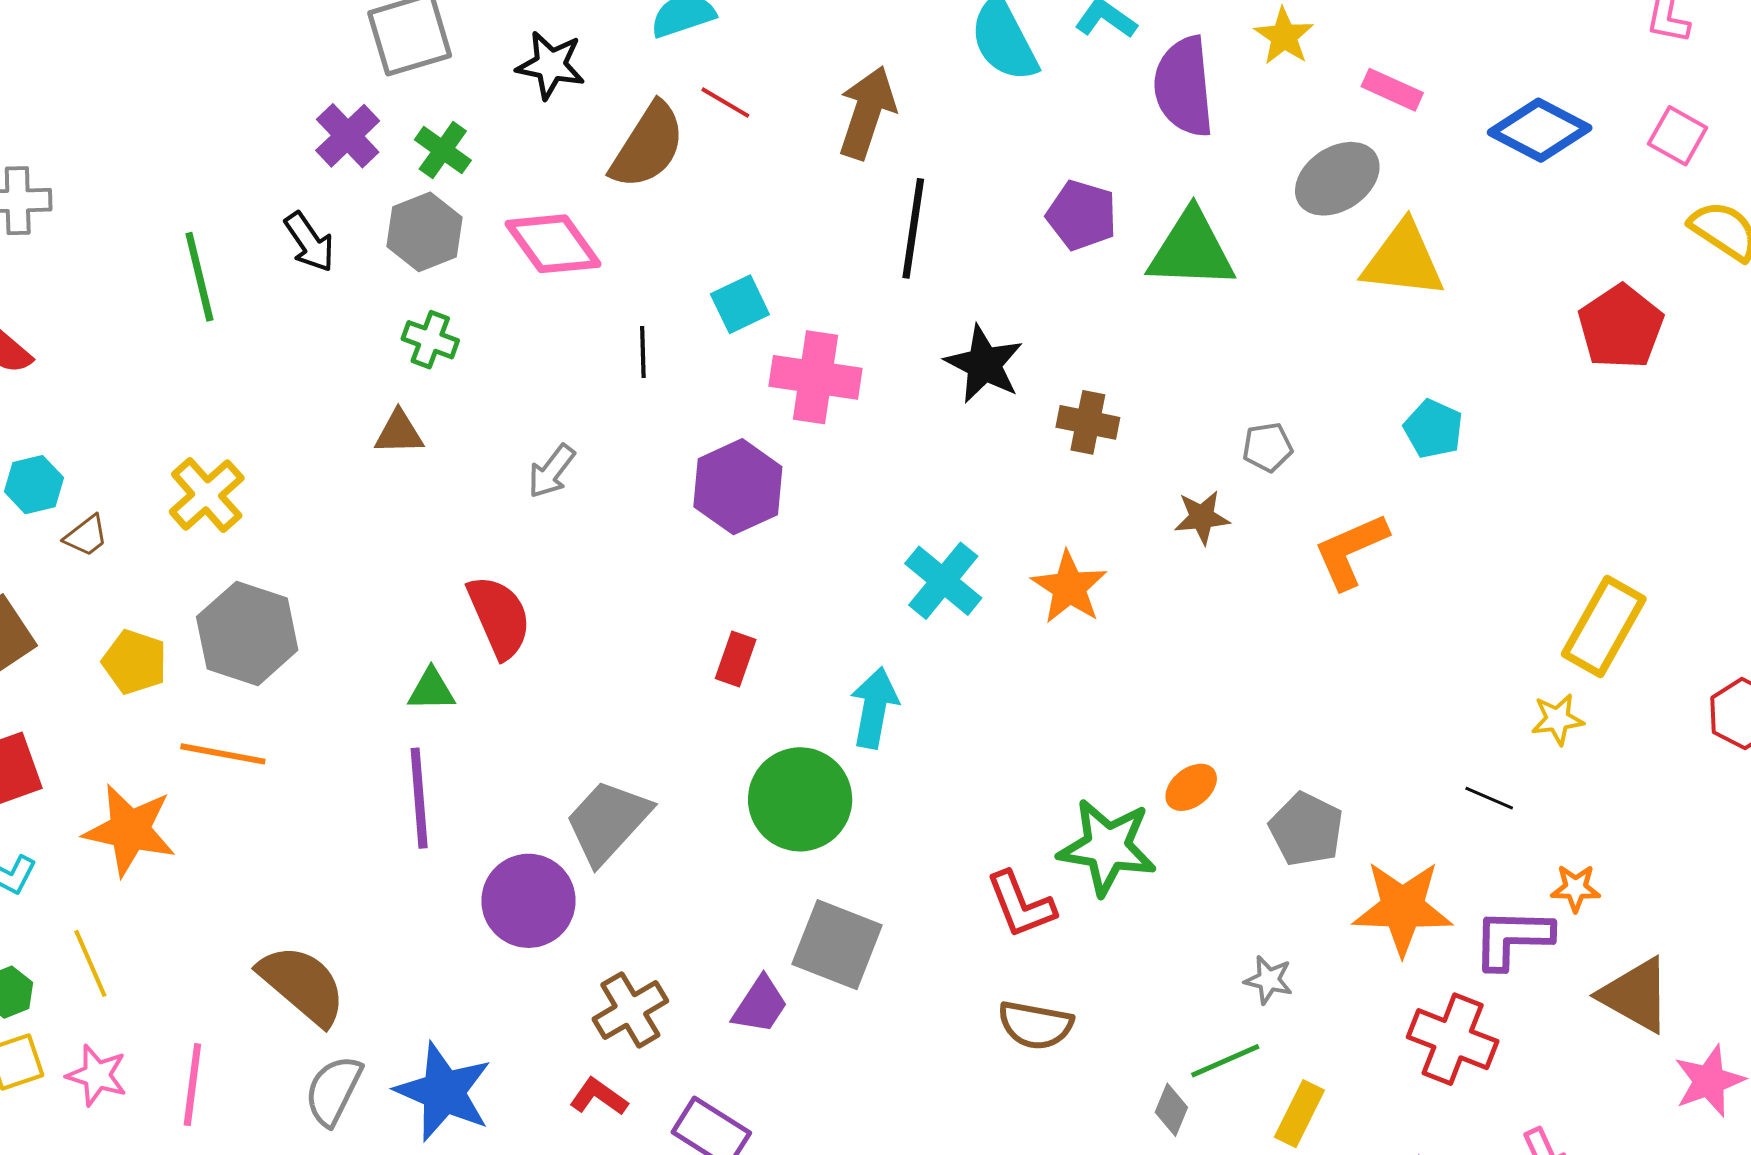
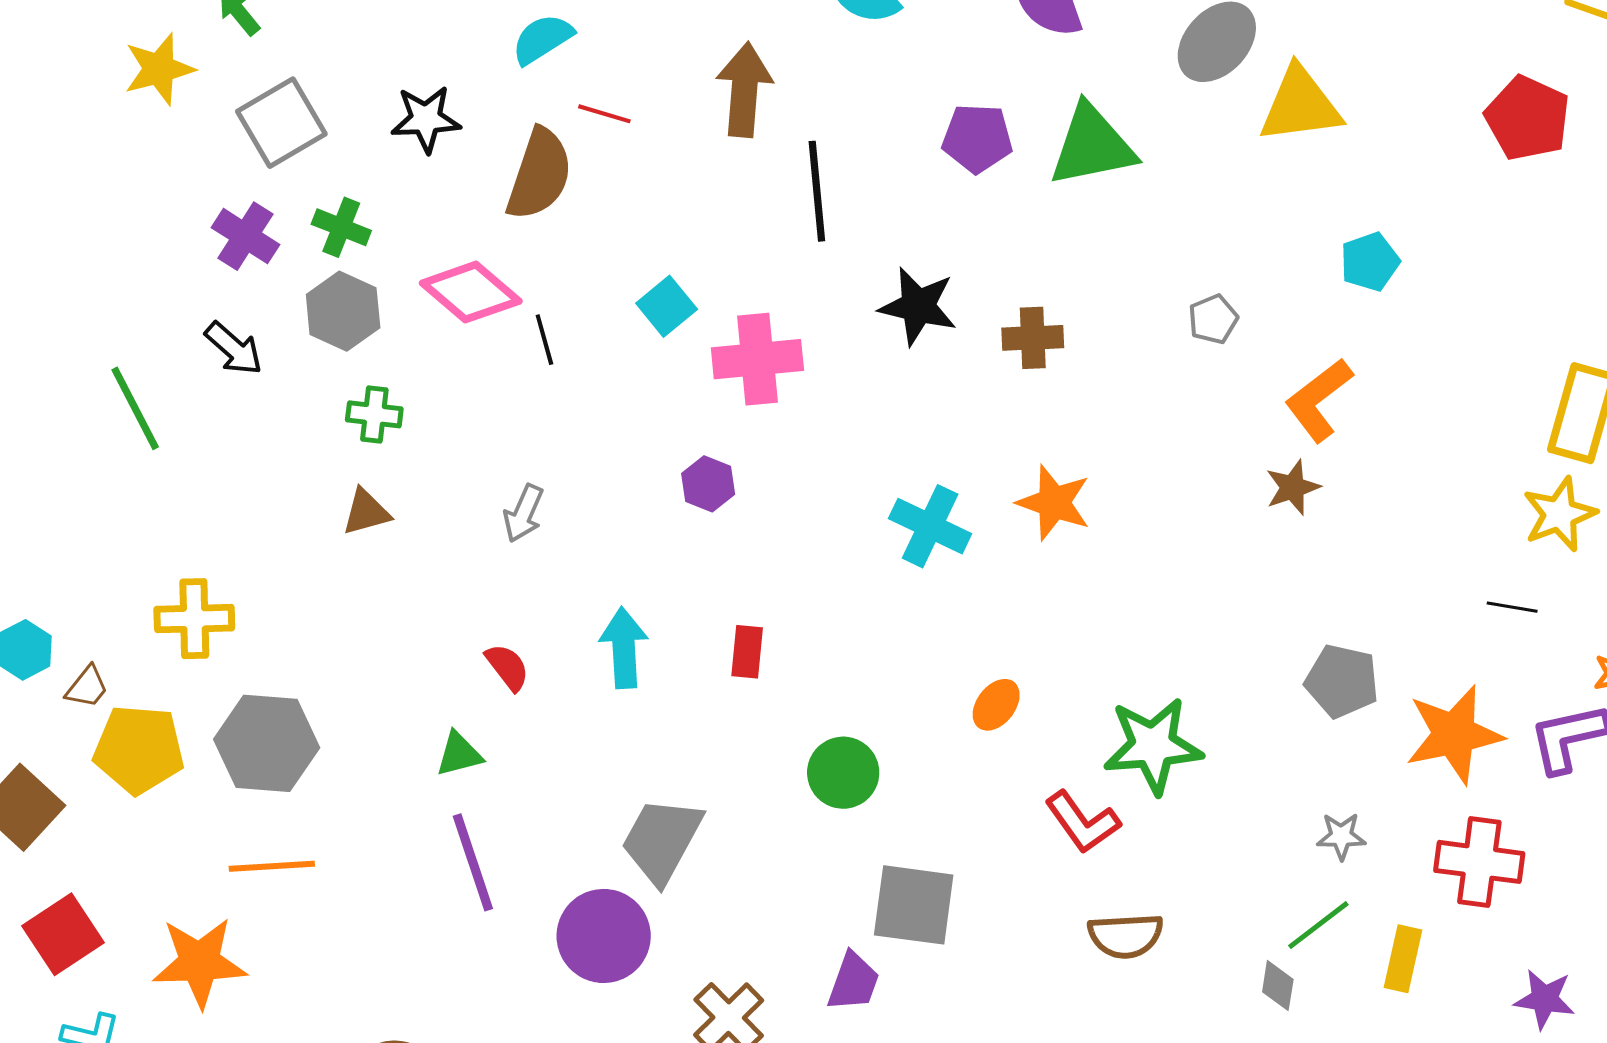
black line: (643, 352) -> (544, 340), moved
cyan pentagon: (1433, 429) -> (1370, 262), turned -30
purple hexagon: (738, 487) -> (708, 484), size x0.6
yellow cross: (207, 495) -> (194, 619), turned -36
brown star: (1202, 517) -> (1293, 487), moved
red semicircle: (499, 617) -> (507, 667), size x0.6
yellow pentagon: (135, 662) -> (139, 749), moved, size x1.4
cyan arrow: (874, 708) -> (624, 648), moved
yellow star: (1557, 719) -> (1560, 514), size x1.4
orange ellipse: (1191, 787) -> (996, 705), moved
green circle: (800, 799) -> (843, 773), size x0.7
red cross: (1453, 1039) -> (1479, 862), moved

